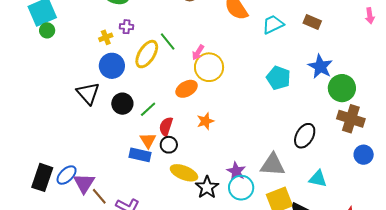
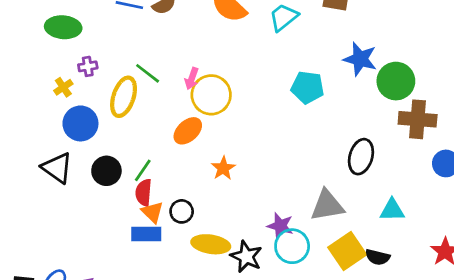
red semicircle: (166, 127) -> (144, 193), moved

